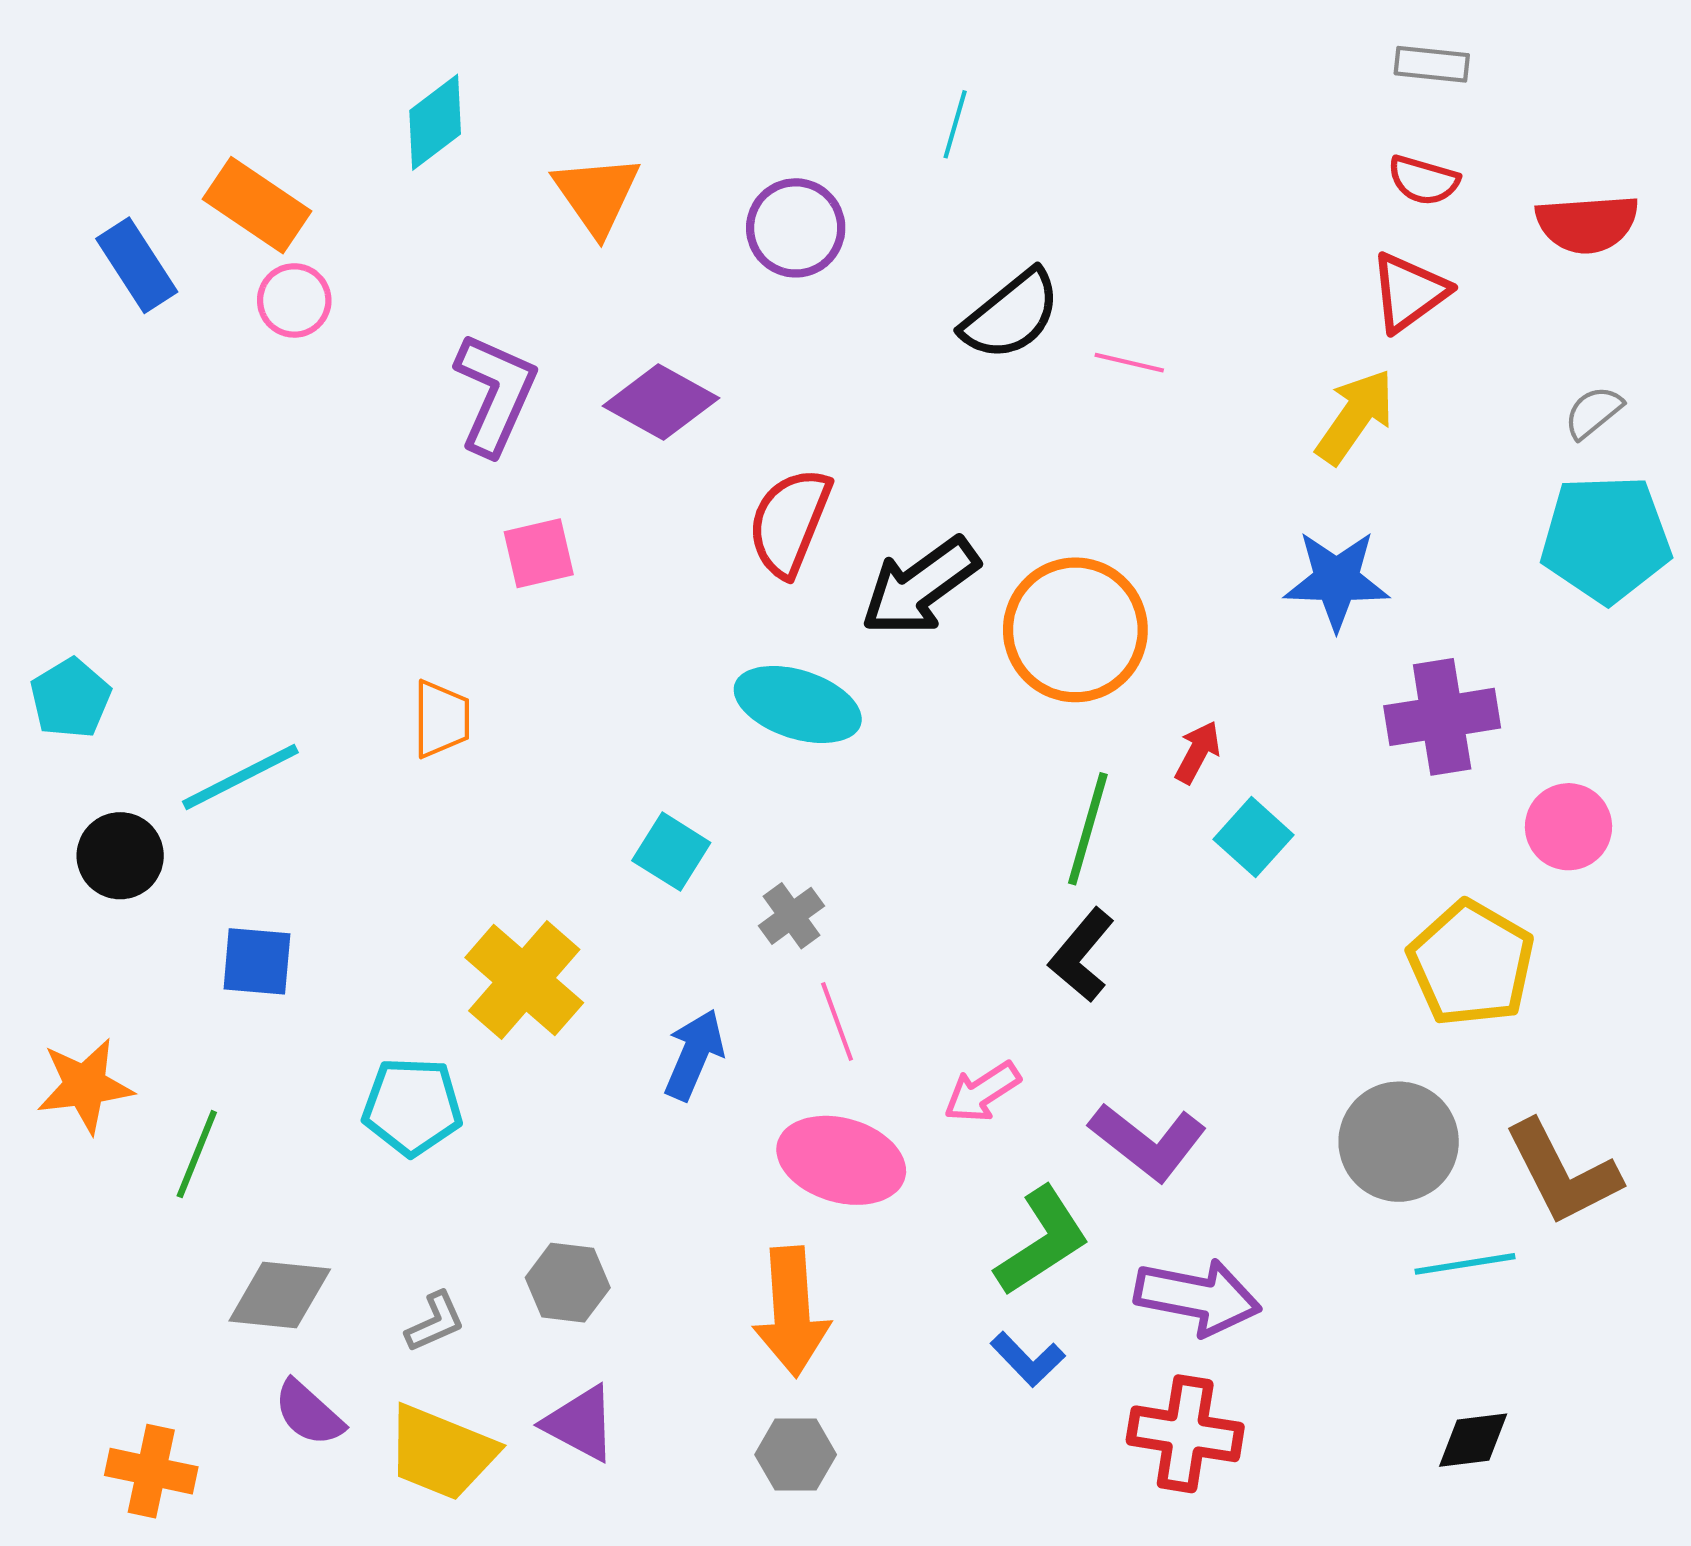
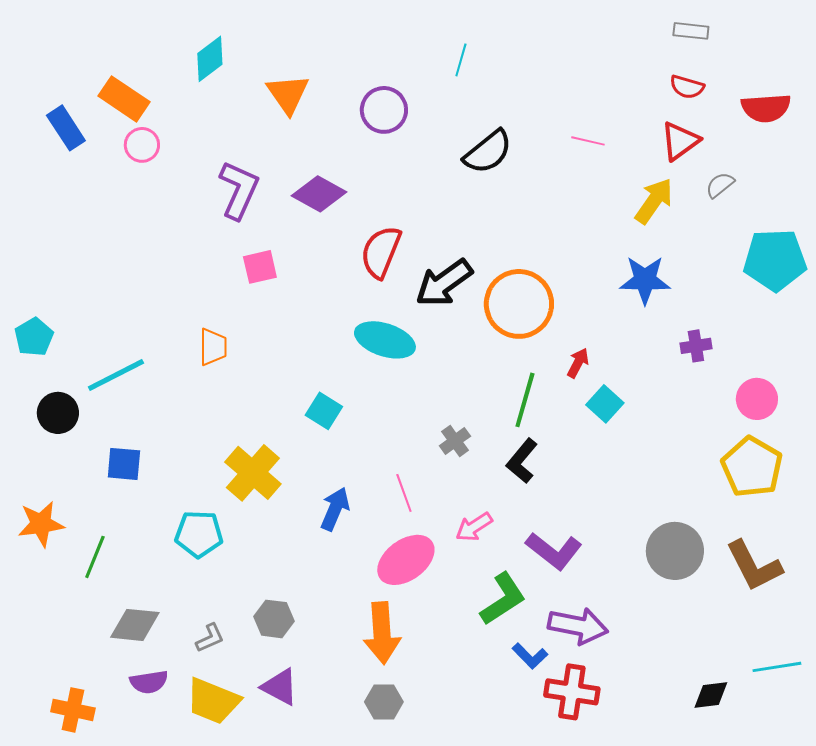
pink line: (1129, 363) -> (588, 141), moved
gray semicircle: (1593, 412) -> (720, 185), moved
purple cross: (1442, 717) -> (696, 346), size x0.6
gray cross: (792, 916) -> (455, 441), moved
yellow pentagon: (1471, 963) -> (752, 467), moved
pink ellipse: (841, 1160) -> (406, 560), turned -52
cyan line: (1465, 1264) -> (777, 667), moved
blue L-shape: (1028, 1359) -> (530, 656), moved
purple semicircle: (309, 1413) -> (149, 682), turned -51

